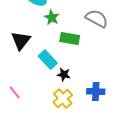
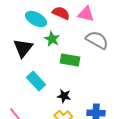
black triangle: (21, 41) -> (23, 48), moved
cyan rectangle: (48, 60) -> (36, 81), moved

